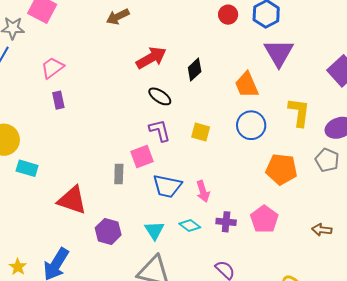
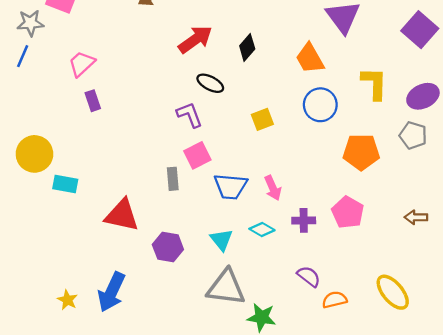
purple L-shape: (160, 130) -> (190, 115), moved
yellow square: (201, 132) -> (262, 119), turned -30

